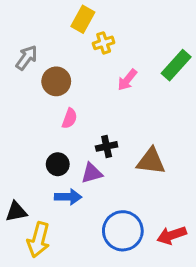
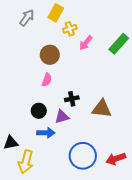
gray arrow: (27, 58) -> (27, 18), moved
pink arrow: (127, 80) -> (86, 43), moved
brown circle: (56, 81) -> (50, 55), moved

